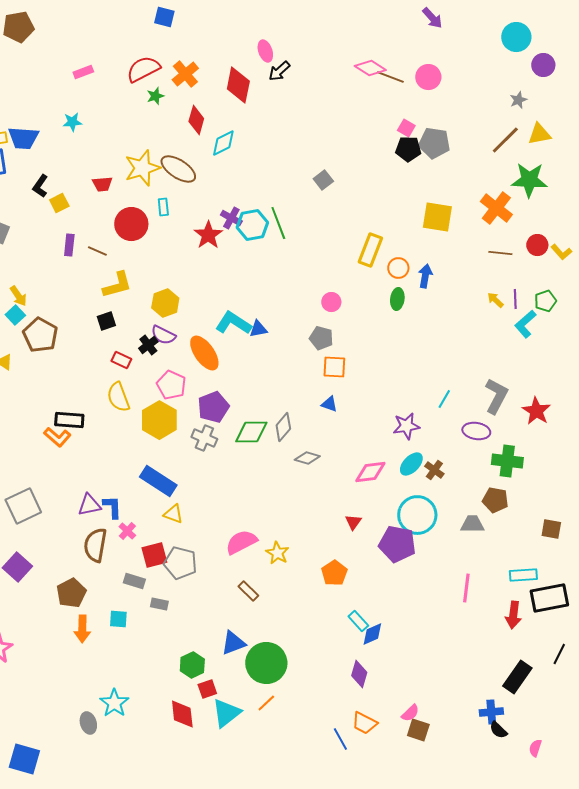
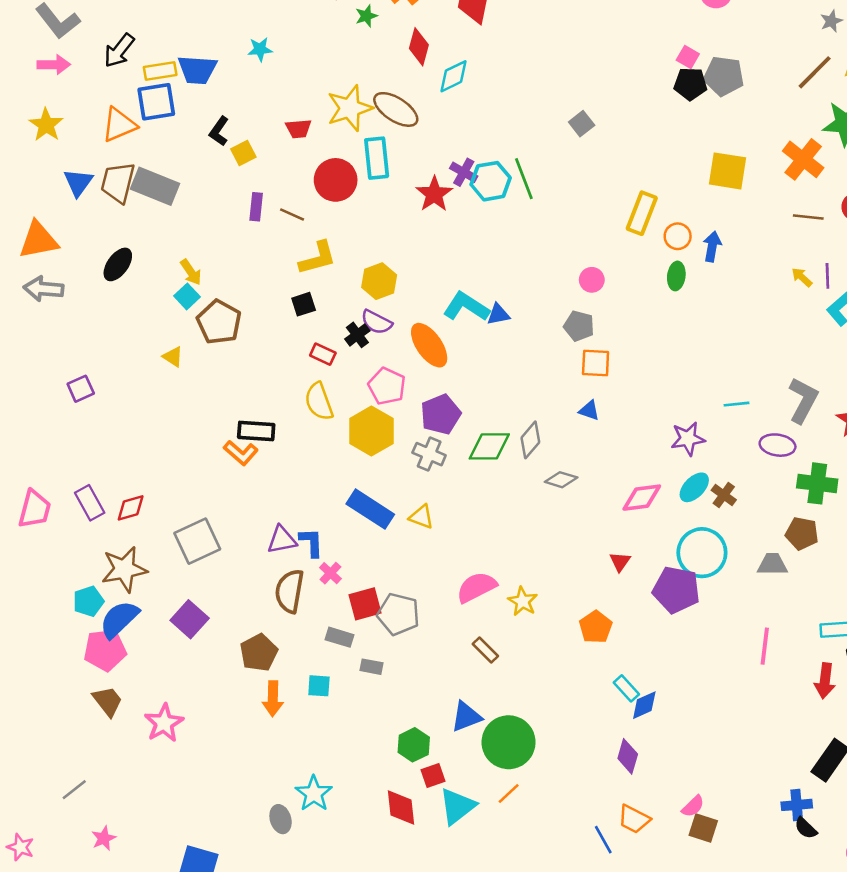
cyan rectangle: (163, 207) -> (377, 158), size x1.8
cyan line: (444, 399) -> (737, 404), turned 54
yellow triangle: (173, 514) -> (421, 517), moved

